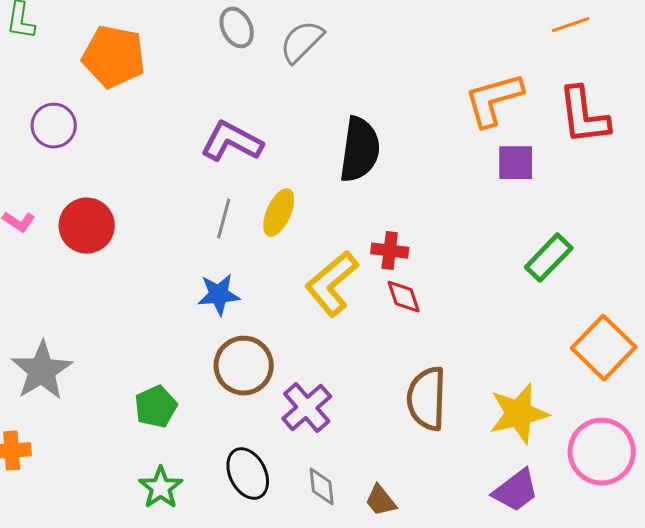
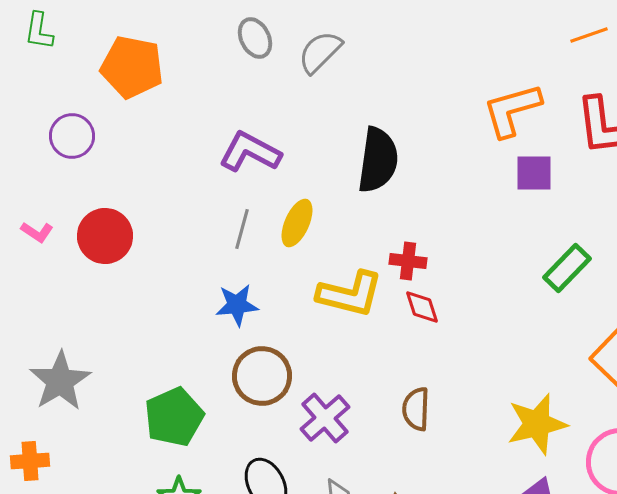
yellow L-shape: (332, 284) -> (350, 294), turned -126
brown semicircle: (427, 399) -> (416, 409), moved, size x0.7
green pentagon: (156, 407) -> (174, 417), size x1.4

